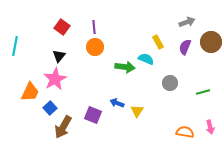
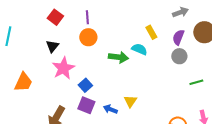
pink star: (55, 79) -> (63, 68), moved
gray circle: (170, 83) -> (179, 56), moved
blue arrow: (117, 103) -> (110, 109), moved
blue square: (50, 108) -> (85, 85), moved

